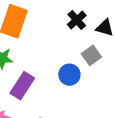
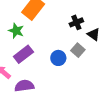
gray square: (91, 55) -> (78, 50), turned -32

